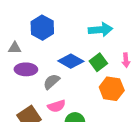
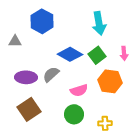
cyan arrow: (100, 30) -> (99, 23), turned 85
purple ellipse: (26, 69) -> (26, 77), moved
pink semicircle: (57, 106) -> (79, 90), moved

